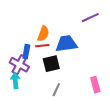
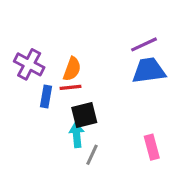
blue trapezoid: (66, 44) -> (149, 71), moved
purple cross: (19, 65) -> (29, 64), moved
cyan arrow: (15, 81) -> (77, 135), moved

